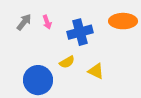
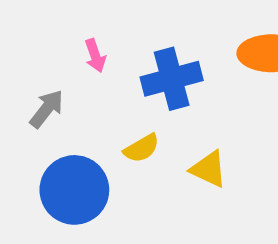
gray arrow: (24, 22) -> (47, 109), moved

